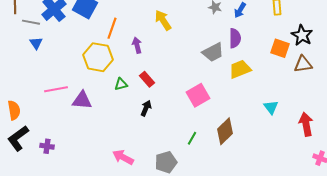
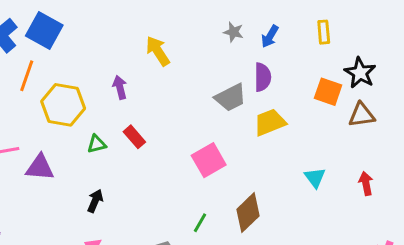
orange line: (112, 28) -> (27, 76), moved
black arrow: (146, 108) -> (95, 201), moved
red arrow: (306, 124) -> (366, 183), moved, size x0.7

